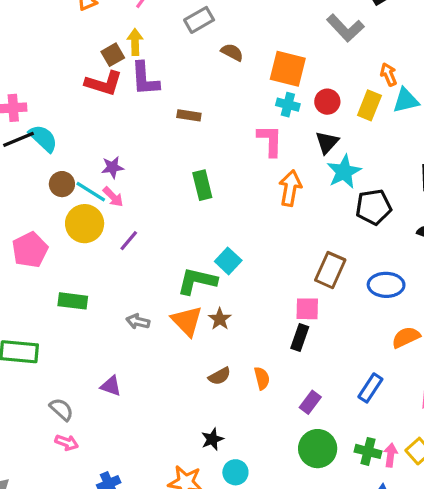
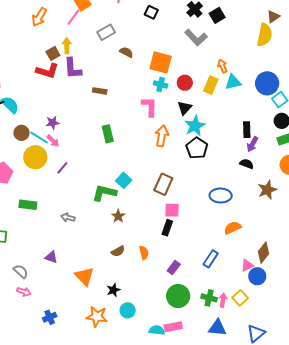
black pentagon: (373, 207) -> (197, 148), moved, turned -30
brown rectangle: (330, 270) -> (163, 184), moved
orange triangle: (187, 321) -> (85, 276), moved

